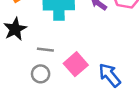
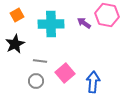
blue arrow: (110, 75) -> (93, 82), turned 45

